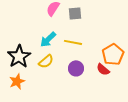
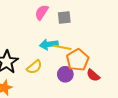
cyan arrow: (48, 39) -> (49, 44), moved, turned 36
orange pentagon: (113, 54) -> (78, 60), moved

